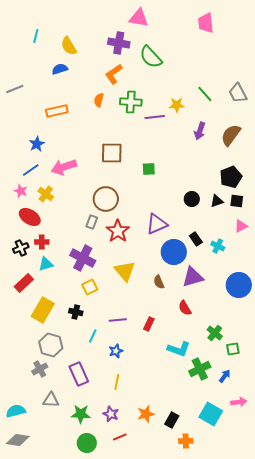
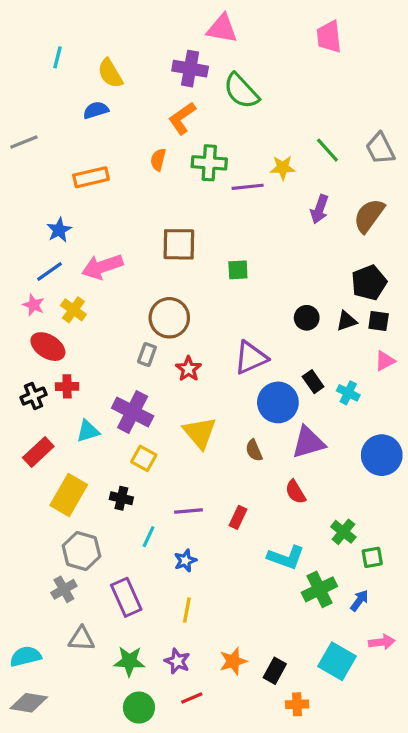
red star: (118, 231) -> (188, 369), size x0.7
cyan triangle: (46, 264) -> (88, 431), moved
yellow square: (90, 287) -> (144, 458), turned -35

